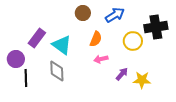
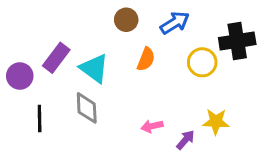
purple circle: (16, 59) -> (20, 76), moved
pink arrow: (101, 59) -> (152, 126), moved
purple arrow: (122, 74) -> (185, 140), moved

